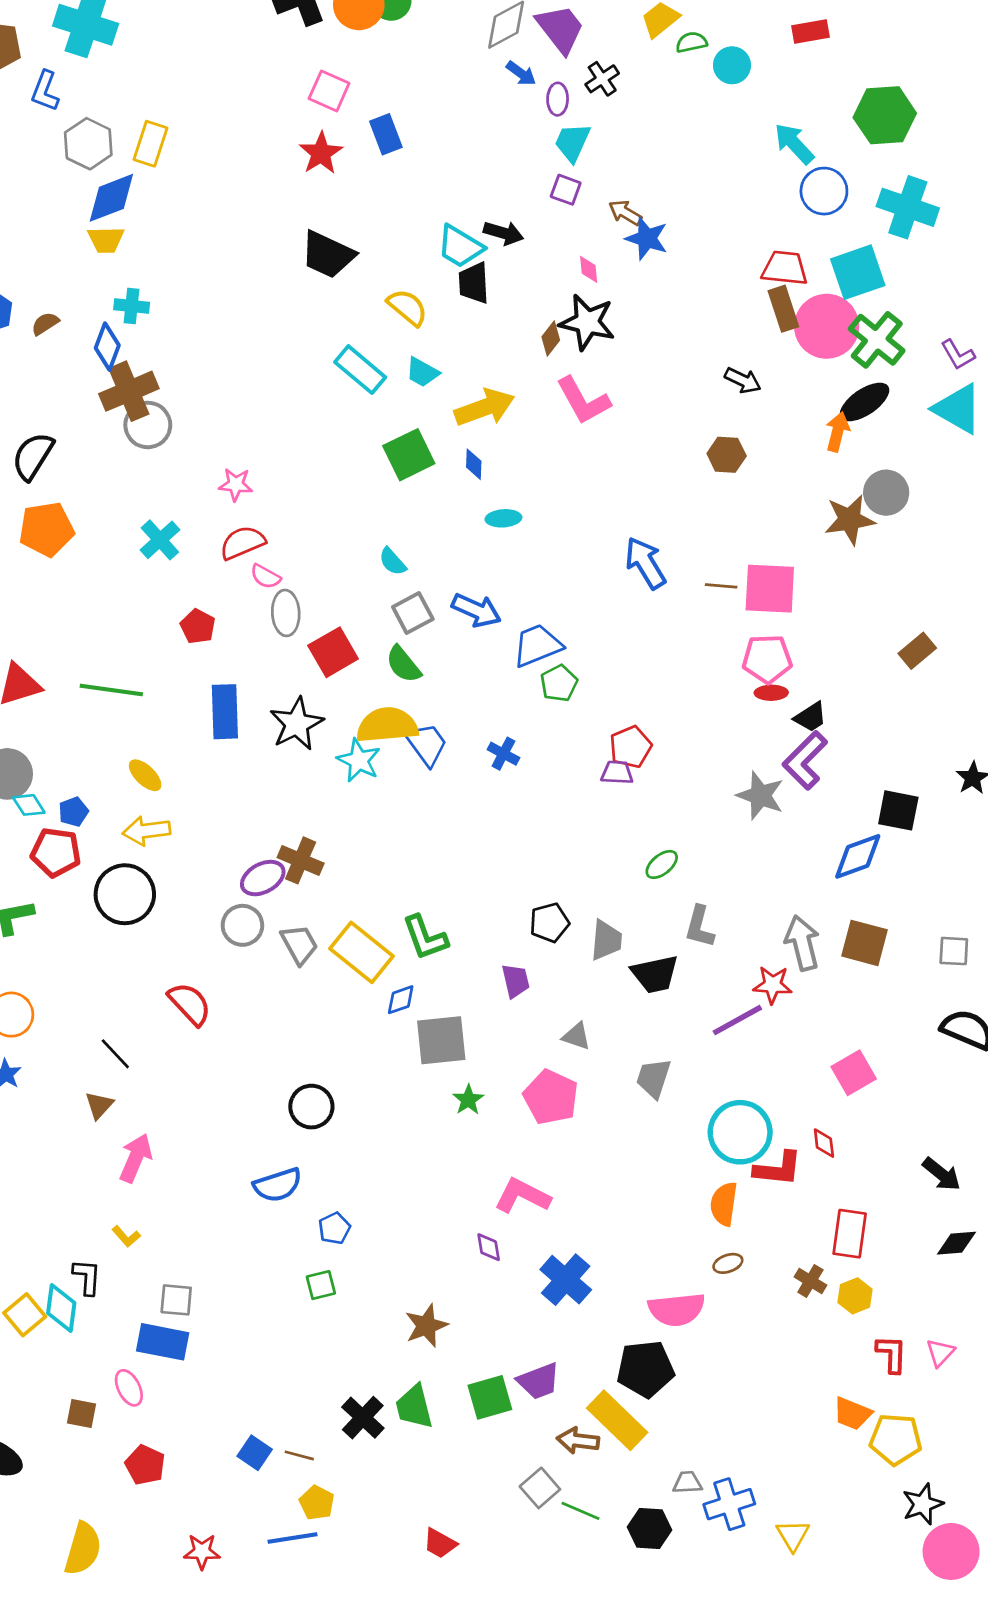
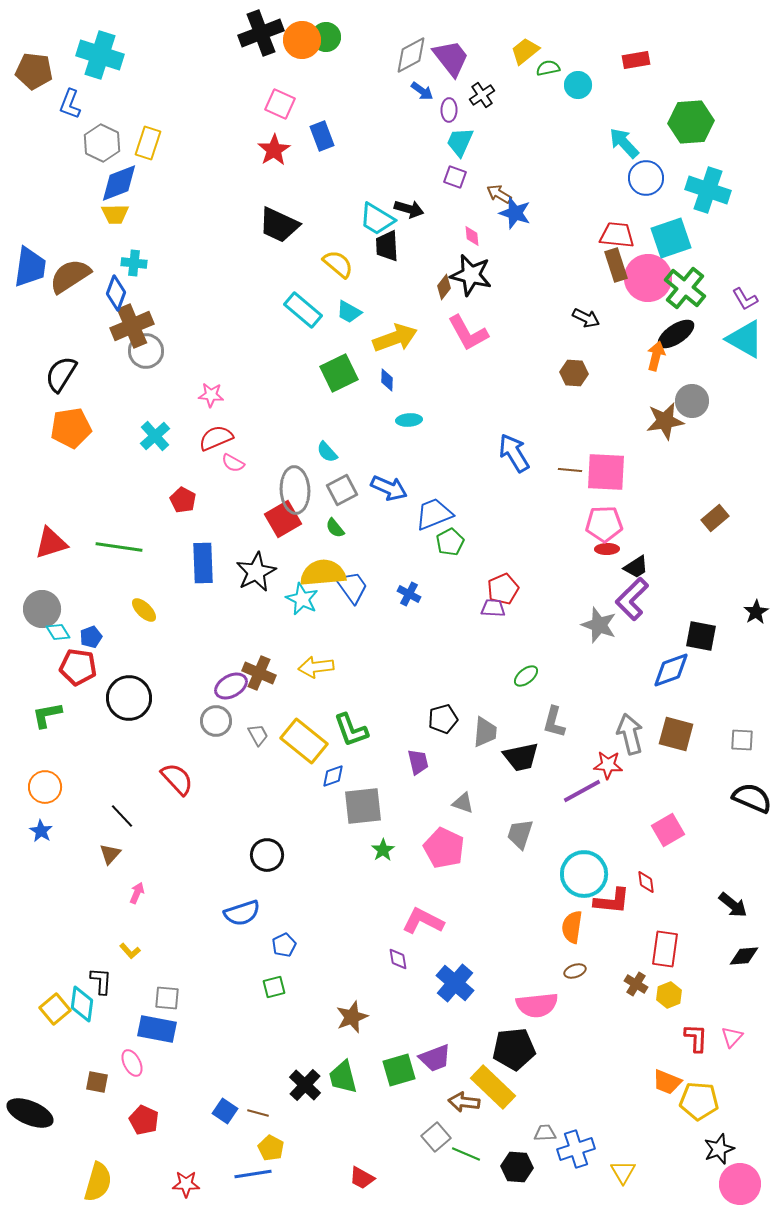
brown semicircle: (45, 324) -> (70, 276), size x2.0
gray ellipse: (286, 613) -> (295, 490), moved, size x1.4
green semicircle: (403, 664) -> (335, 528), size x0.7
yellow arrow: (146, 831) -> (316, 667), moved
gray trapezoid: (299, 944) -> (258, 735), size x0.7
pink arrow: (136, 1158) -> (137, 893), size x0.6

